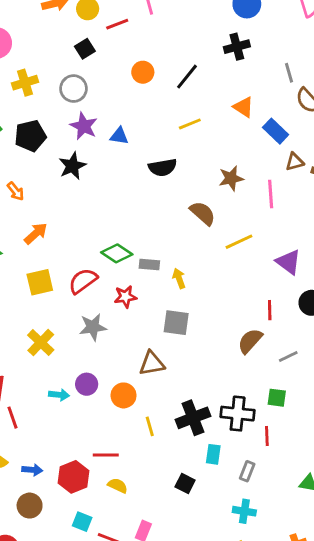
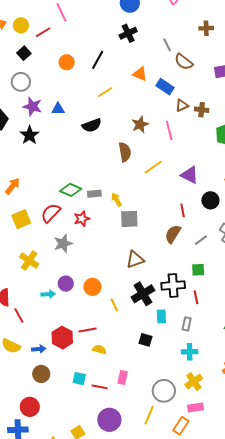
brown semicircle: (203, 213) -> (125, 152), turned 48
gray square: (176, 323) -> (129, 219), moved
brown triangle: (152, 363) -> (135, 260), moved
red hexagon: (74, 477) -> (62, 338), moved

